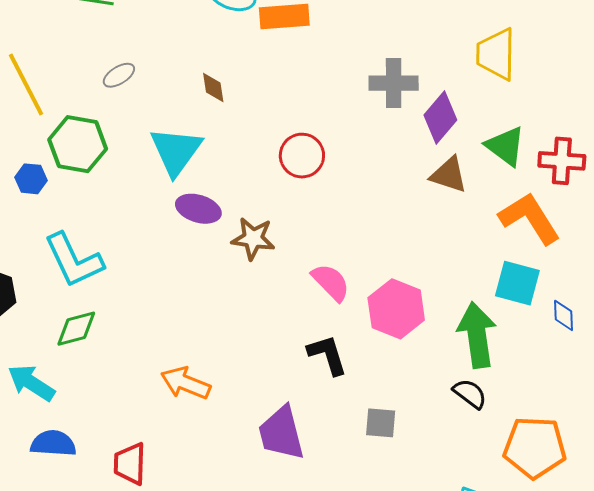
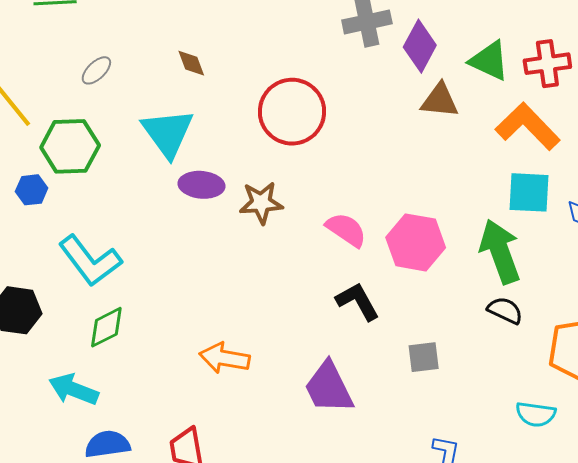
red circle: (302, 156) -> (292, 112), size x1.5

